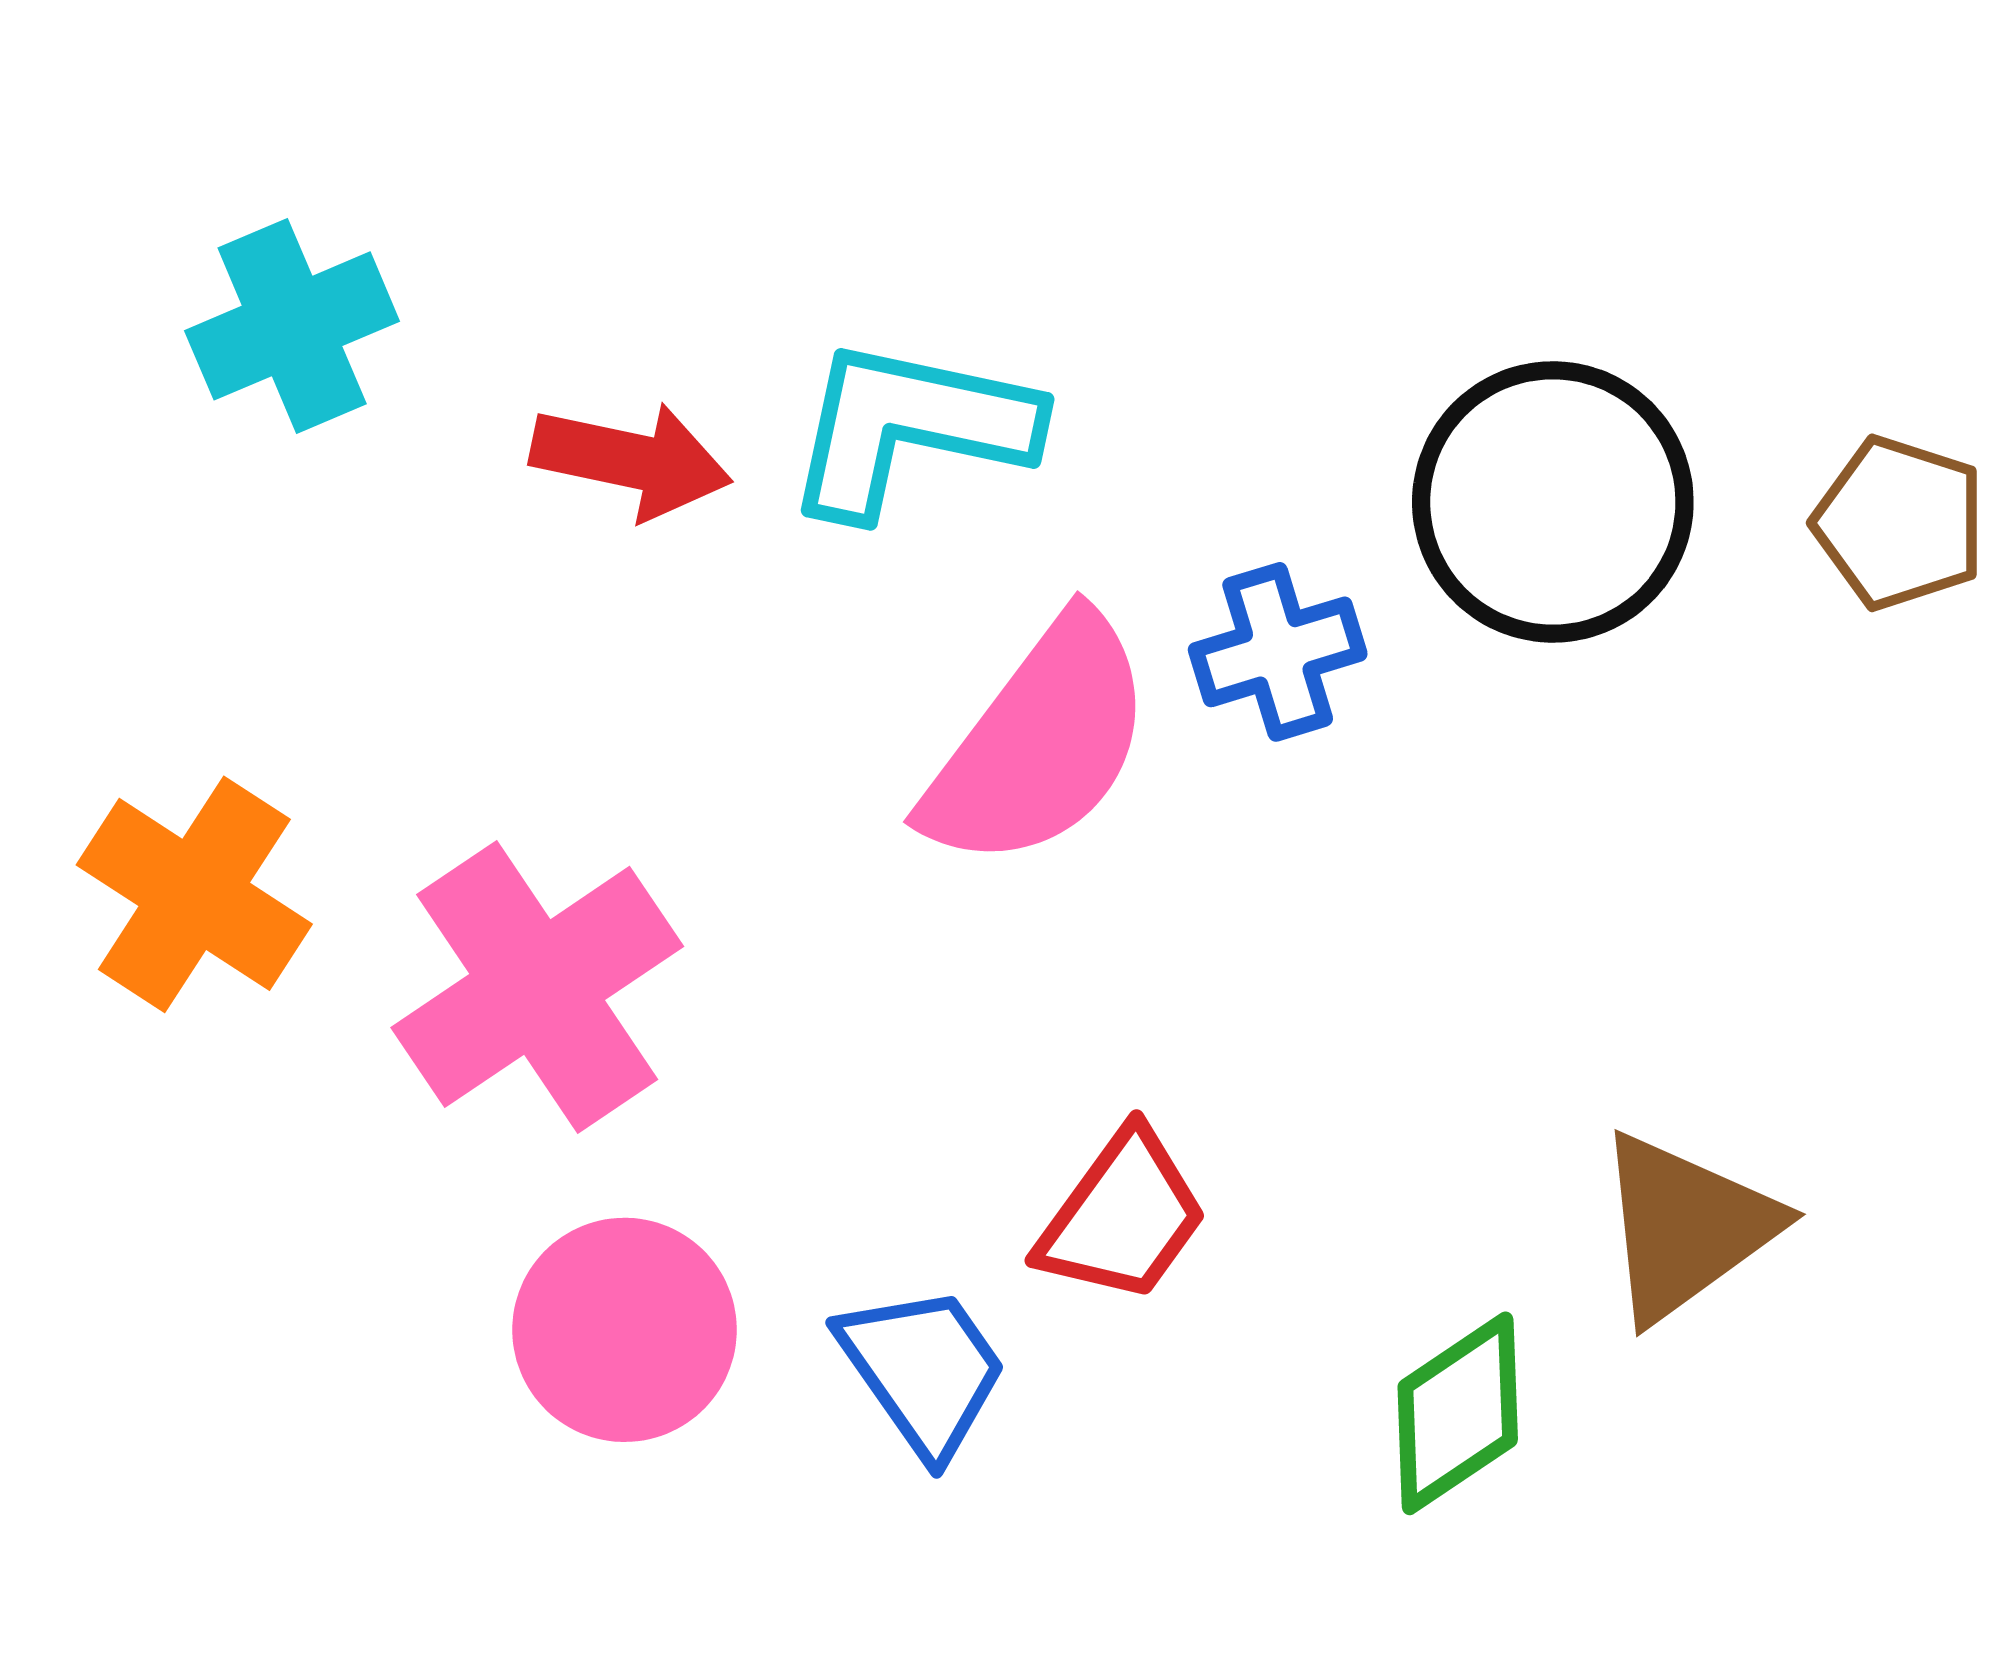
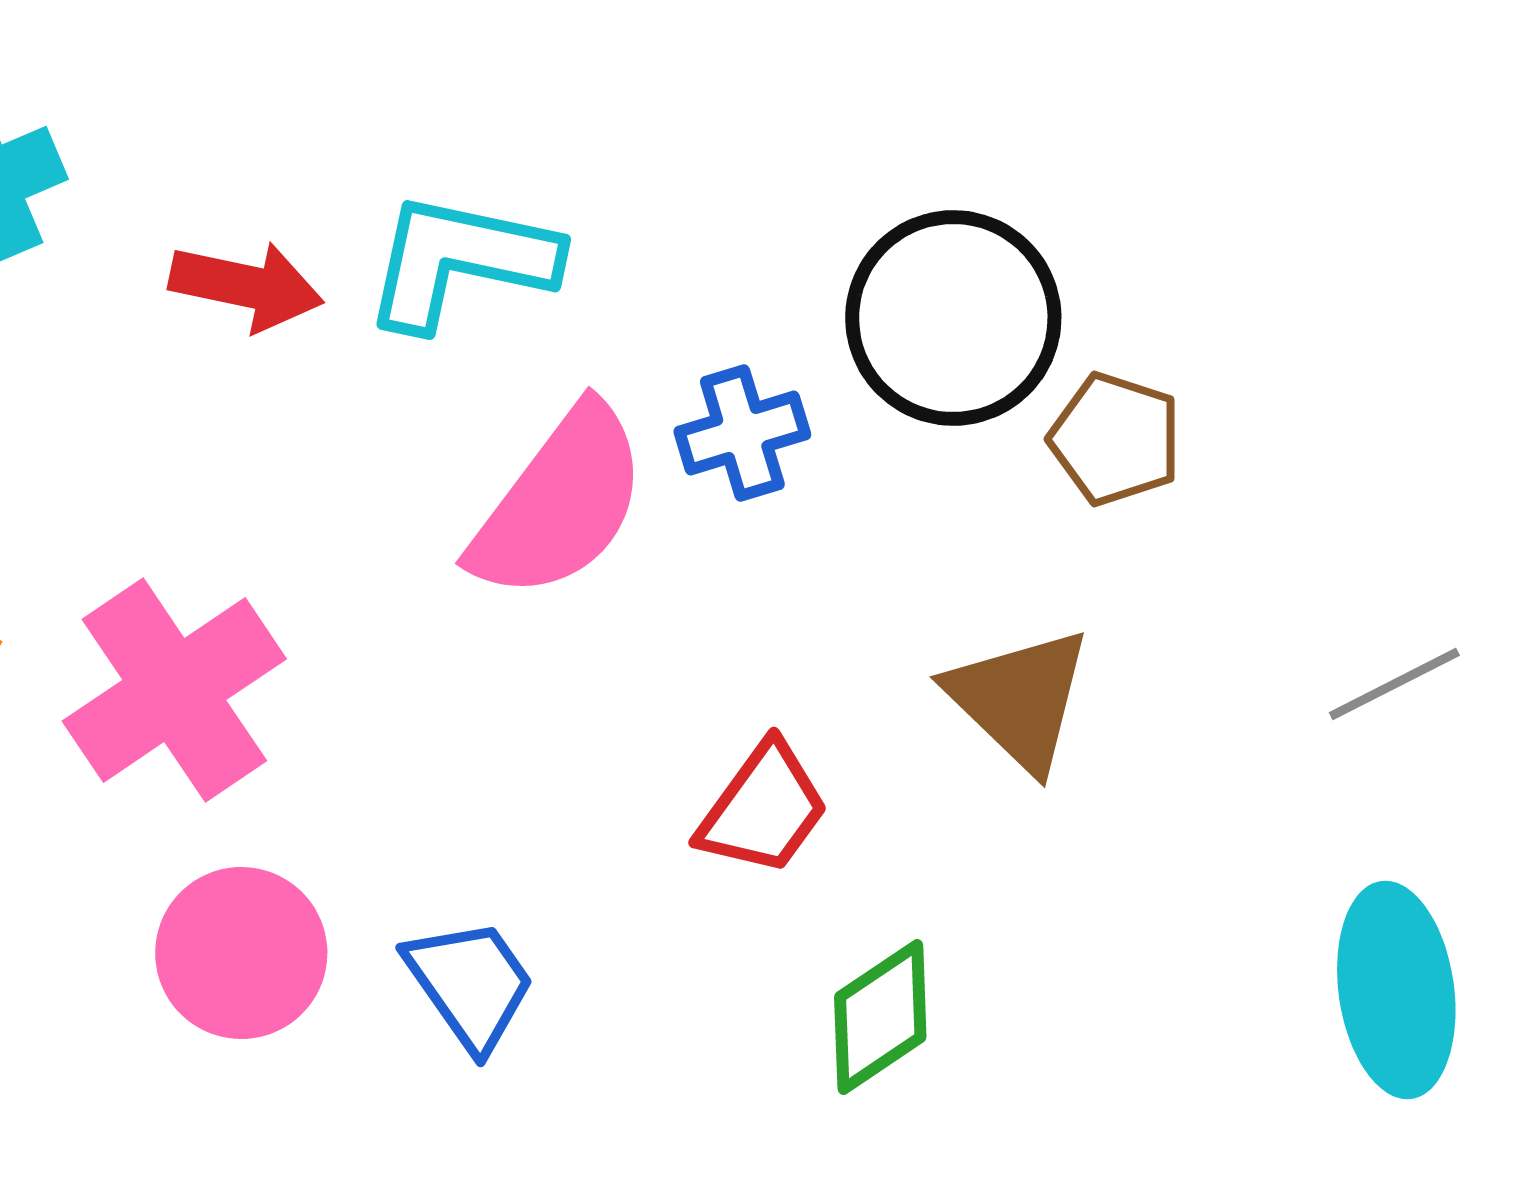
brown pentagon: (1900, 523) -> (1115, 439), moved
red trapezoid: (1123, 1216) -> (763, 809), moved
brown triangle: (1686, 1227) -> (1019, 699), moved, turned -40

